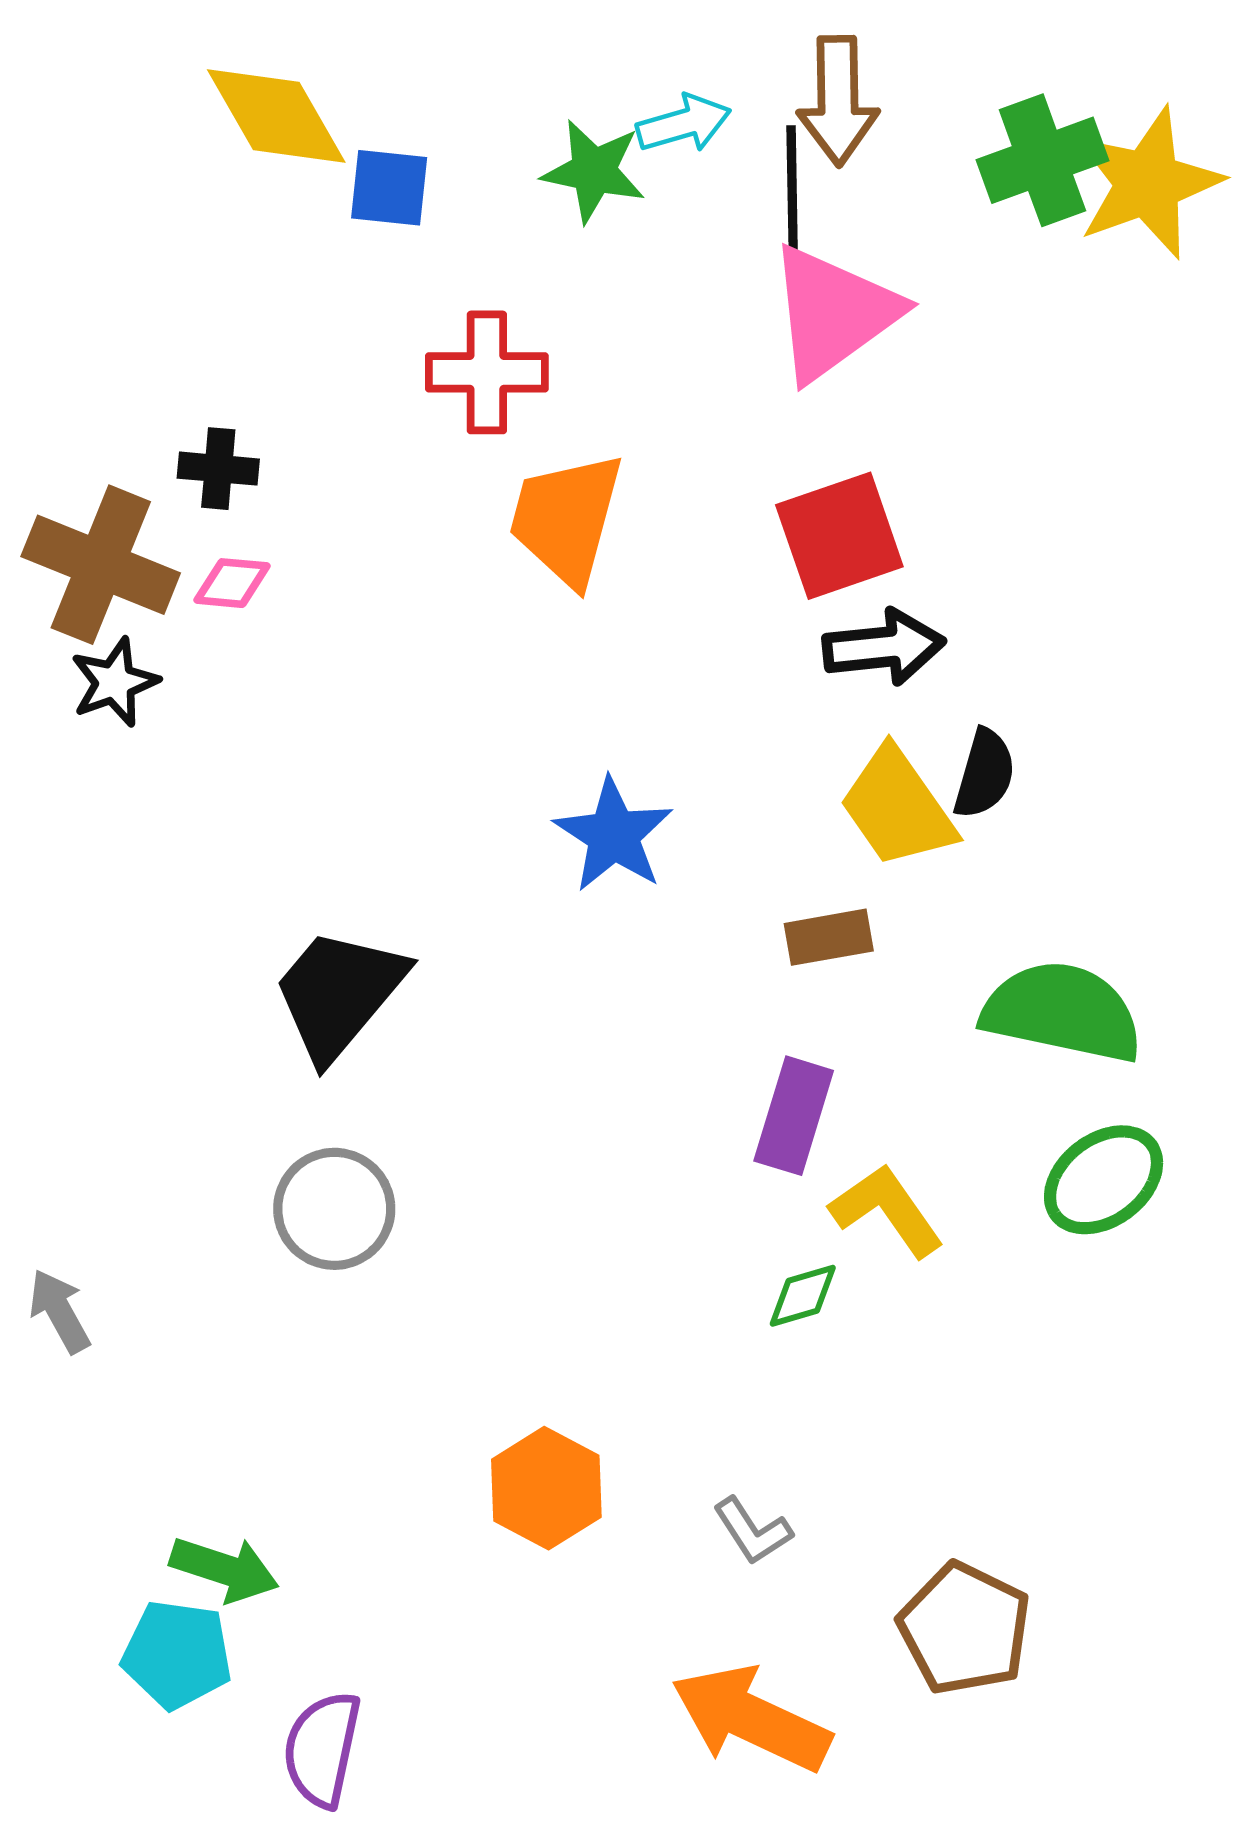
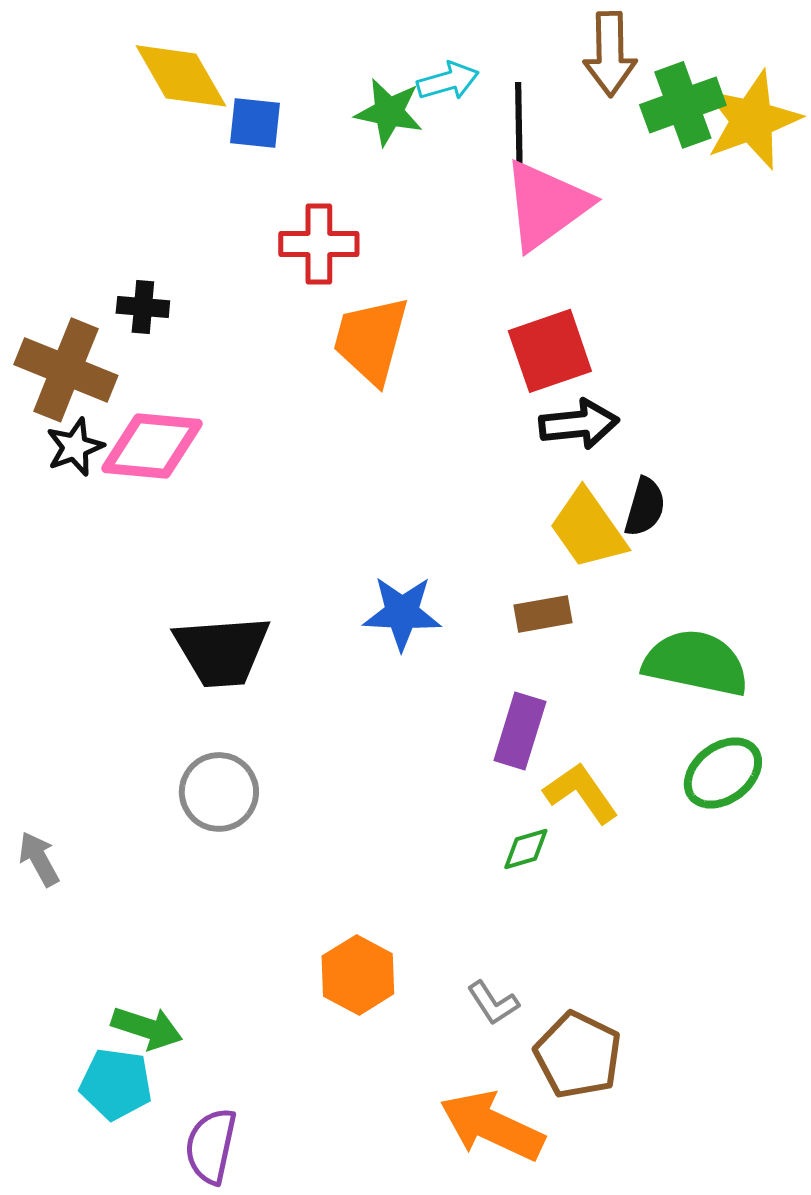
brown arrow: (838, 101) -> (610, 54), moved
pink diamond: (232, 583) -> (152, 446), moved, size x2.0
blue star: (614, 835) -> (402, 613), moved, turned -30
black trapezoid: (339, 994) -> (222, 651), turned -134
brown pentagon: (965, 1629) -> (578, 1055), moved

